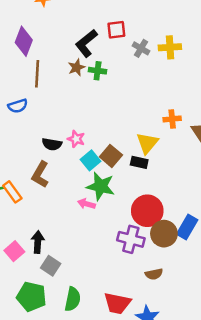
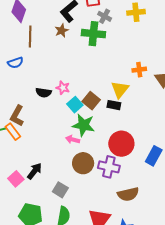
gray cross: (141, 48) -> (105, 16), moved
green cross: (98, 71) -> (93, 34), moved, size x1.6
brown L-shape: (40, 174) -> (17, 116), moved
brown circle: (164, 234) -> (83, 163), moved
black arrow: (38, 242) -> (34, 171), turned 36
gray square: (51, 266) -> (60, 190), moved
brown semicircle: (154, 274) -> (128, 194), size x1.5

